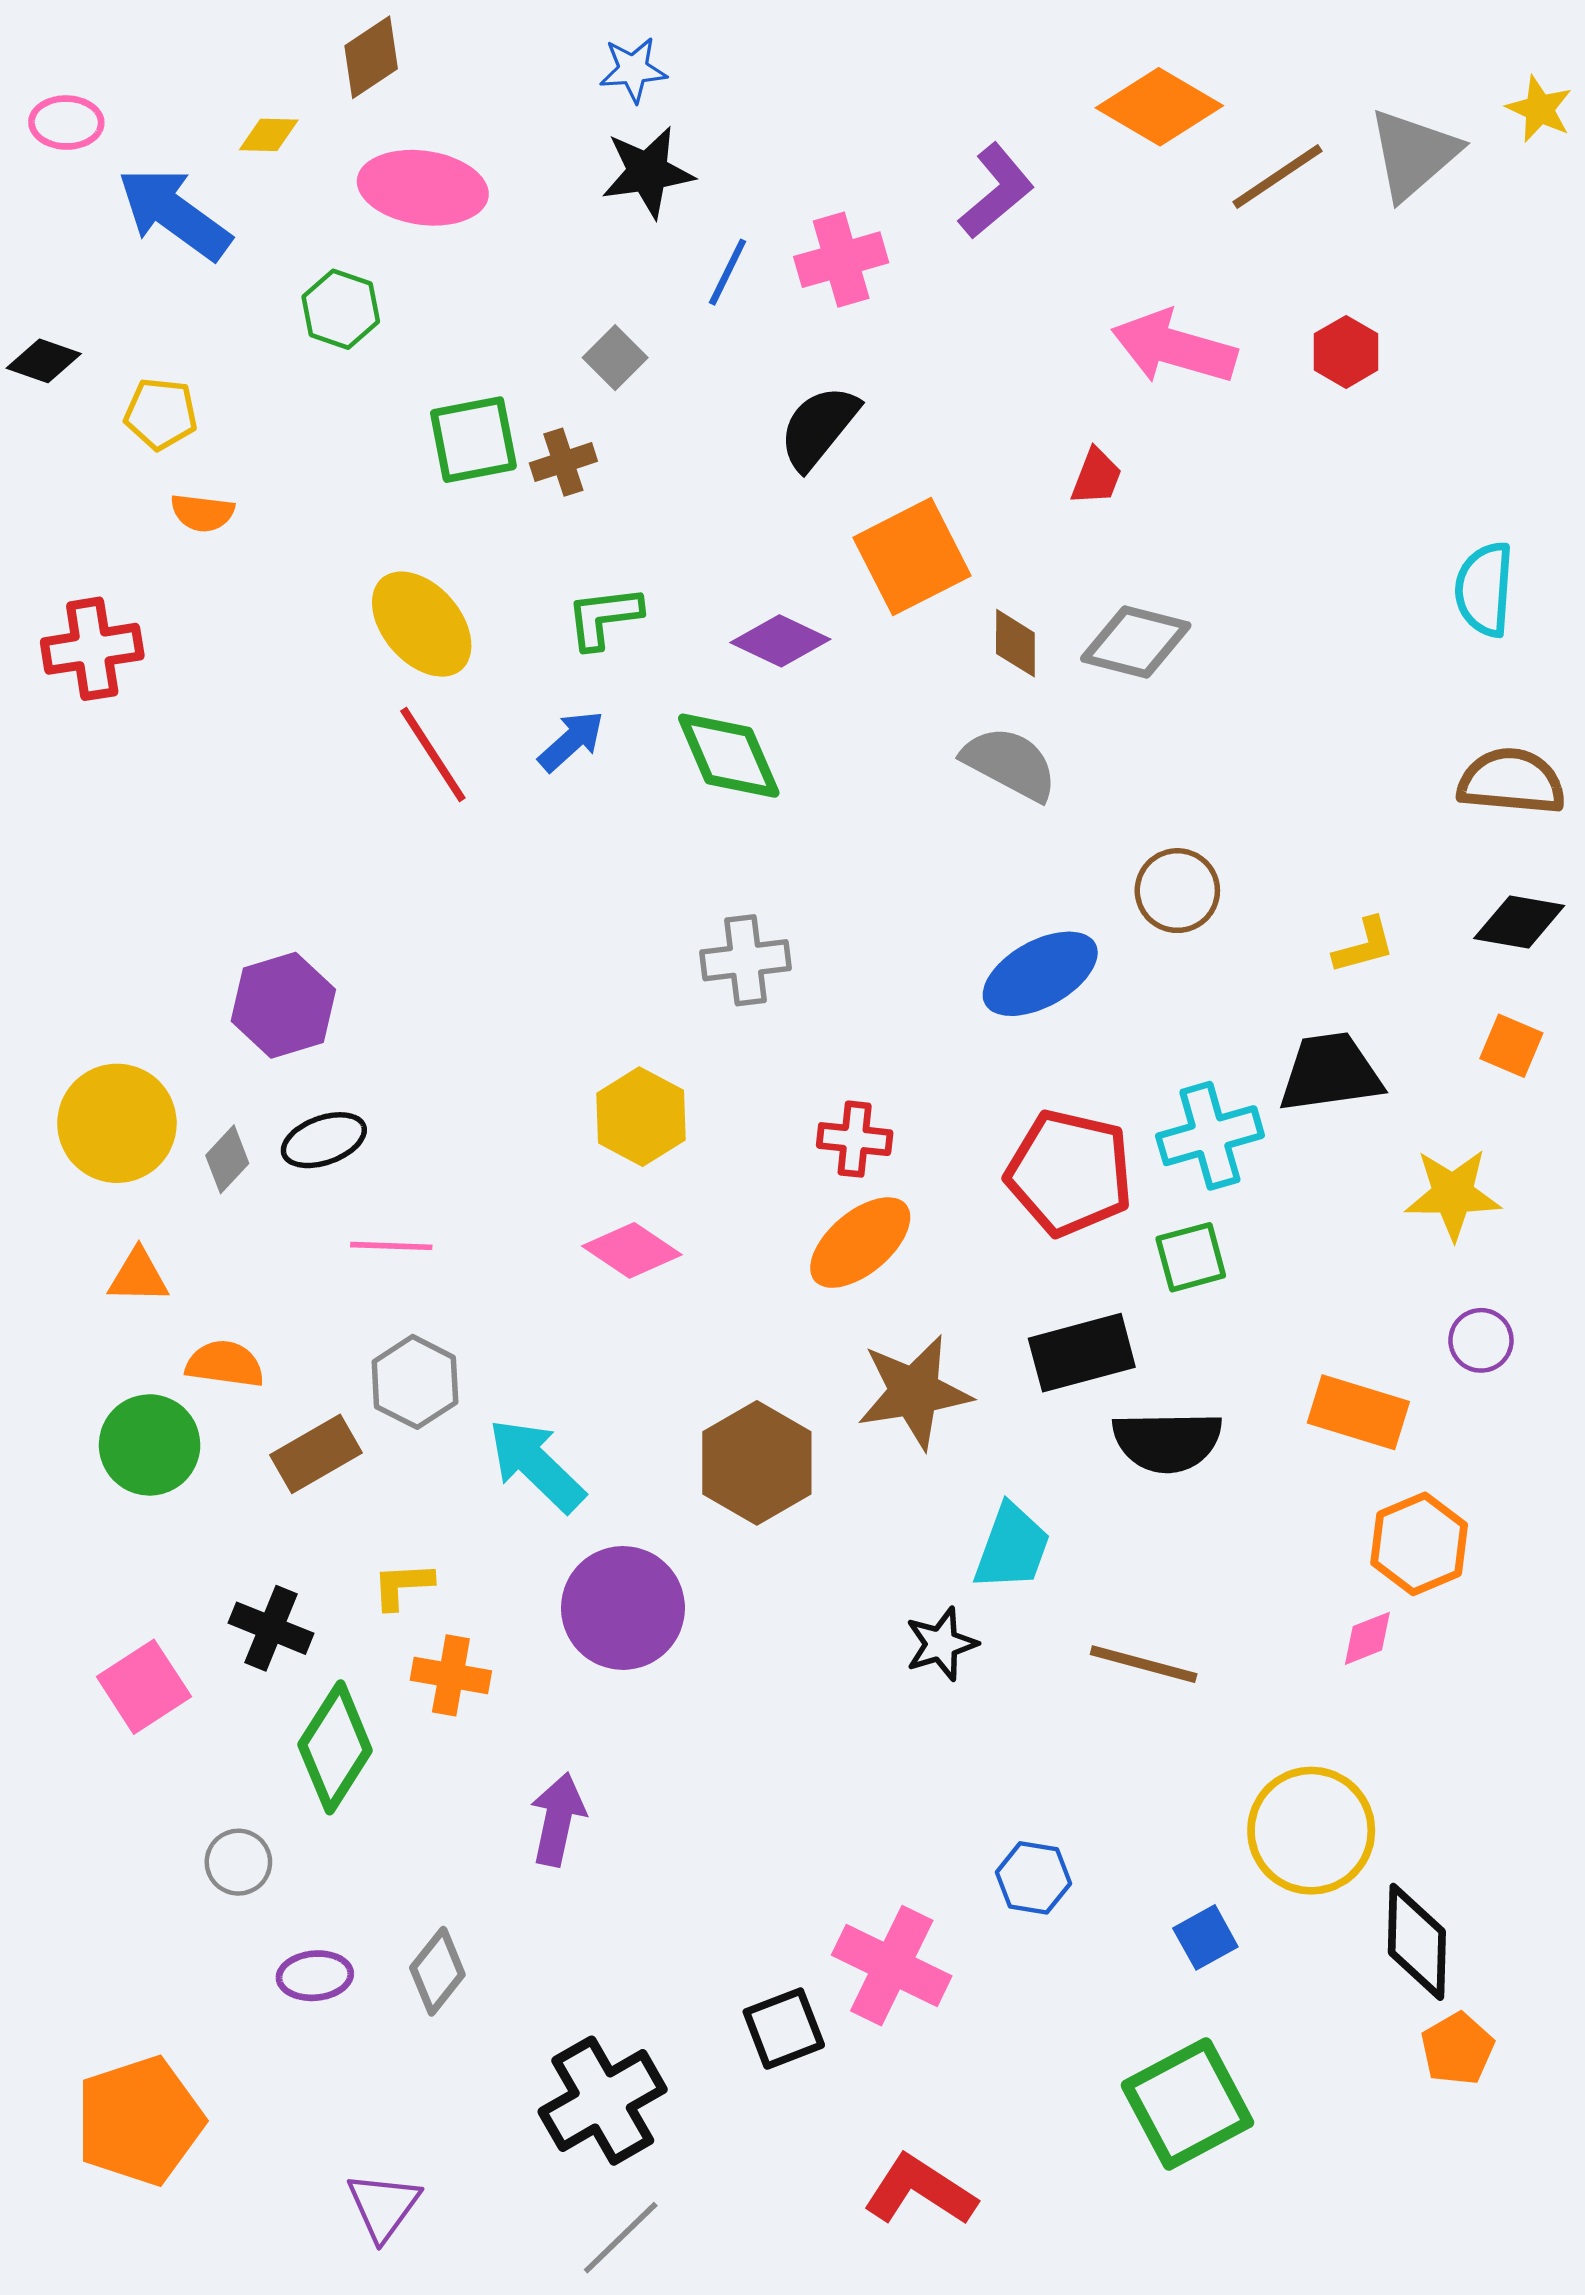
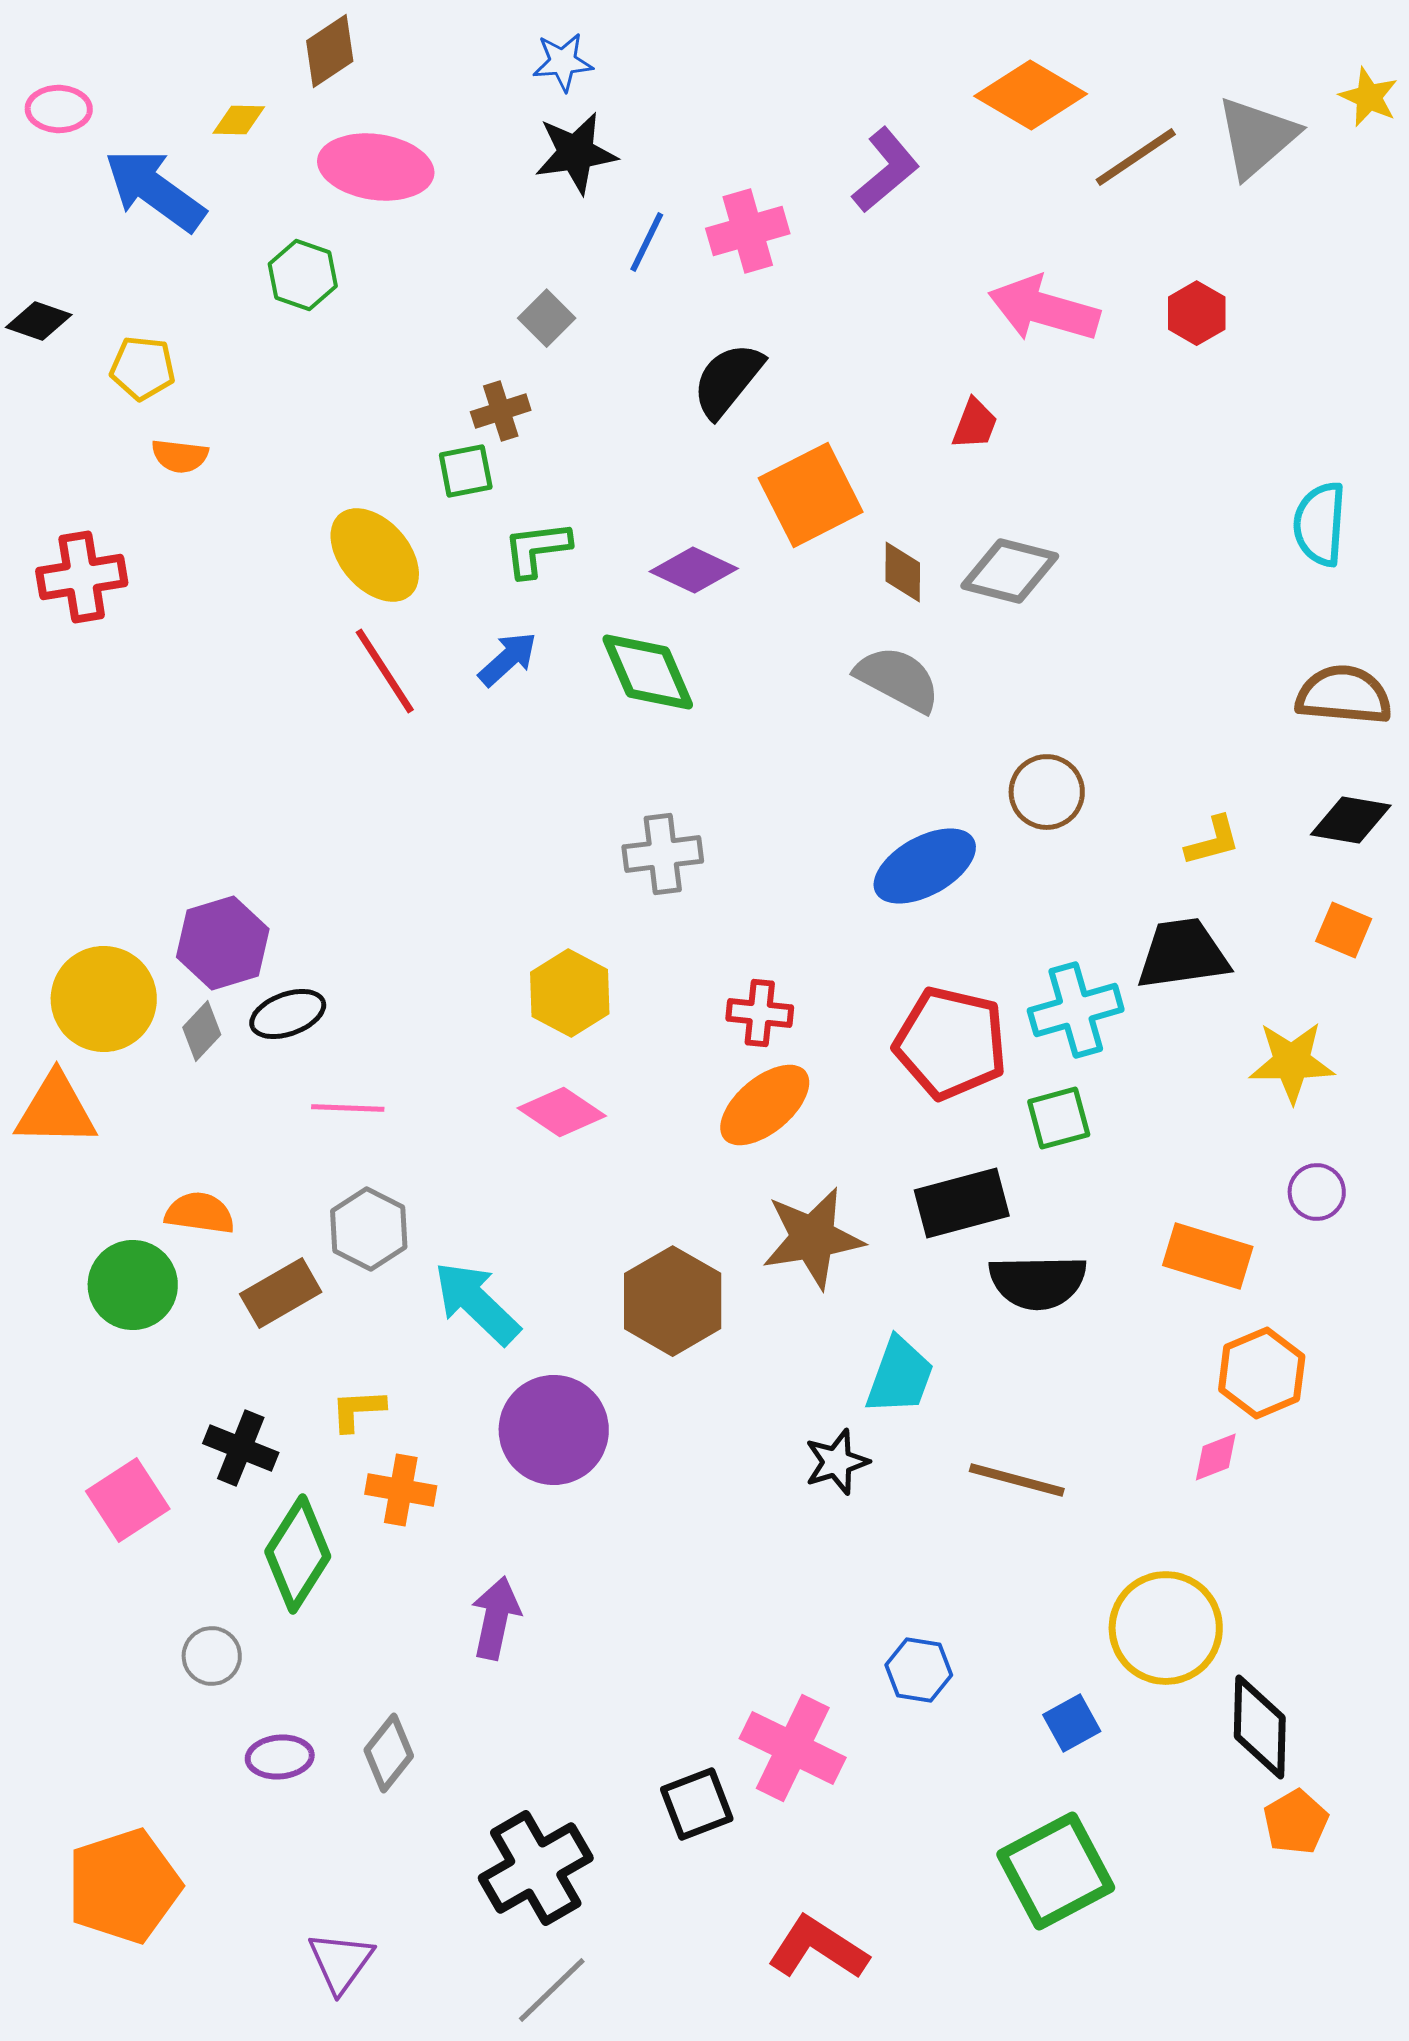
green square: (473, 440) -> (466, 471), moved, size x0.7
purple hexagon: (283, 1005) -> (223, 943), moved
orange triangle: (138, 1276) -> (56, 1110), moved, size x1.5

